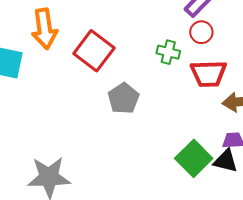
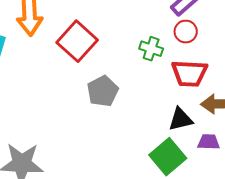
black triangle: (226, 161) -> (180, 119), moved, turned -32

